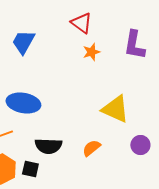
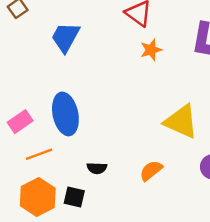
blue ellipse: (23, 103) -> (65, 114), turned 68
black semicircle: (48, 146) -> (97, 168), size x0.6

